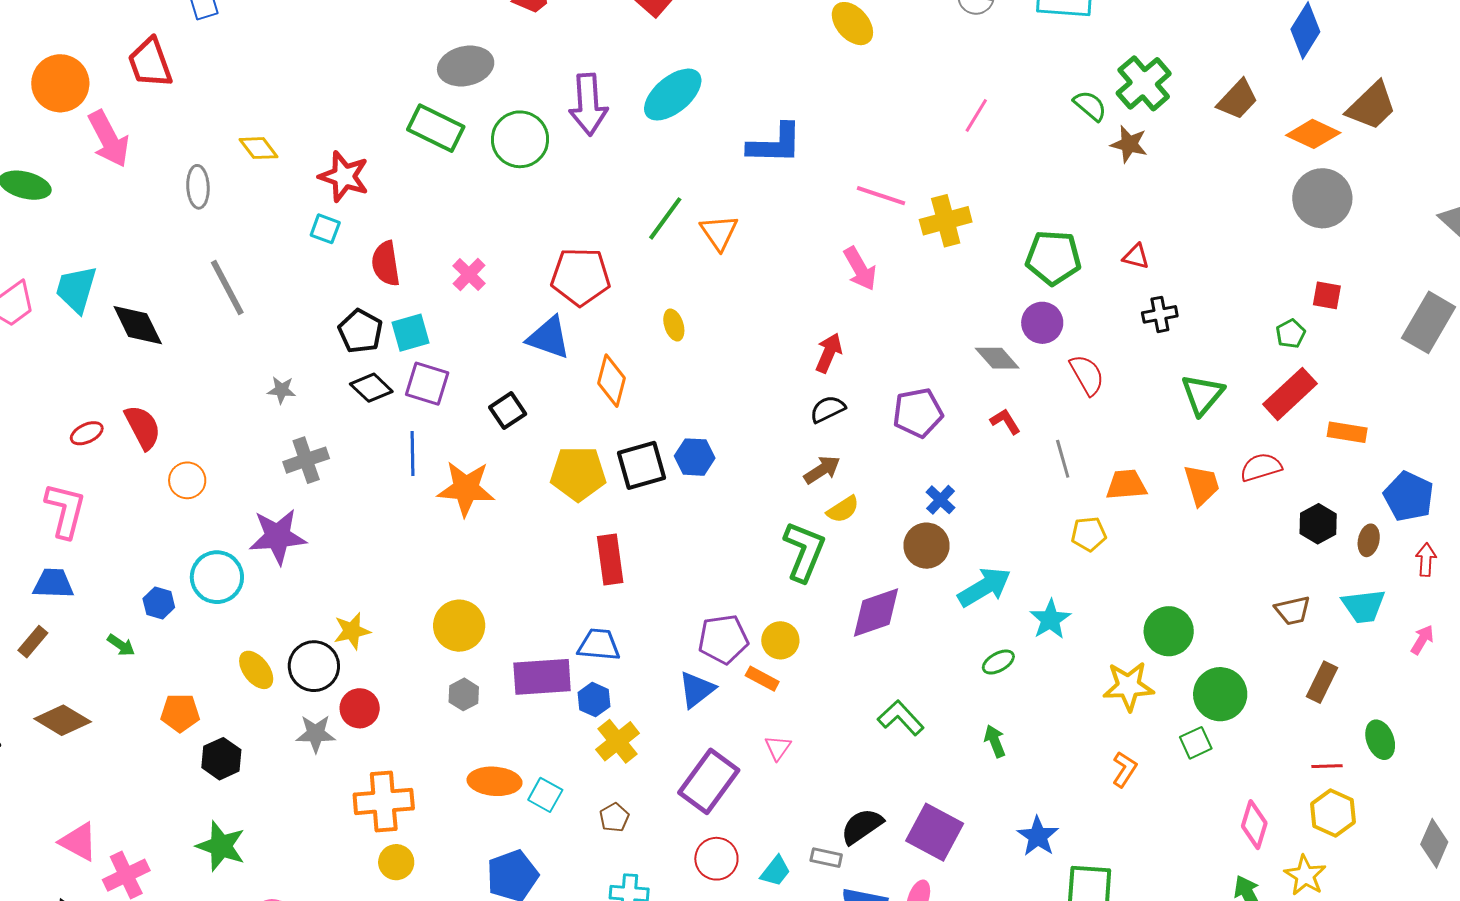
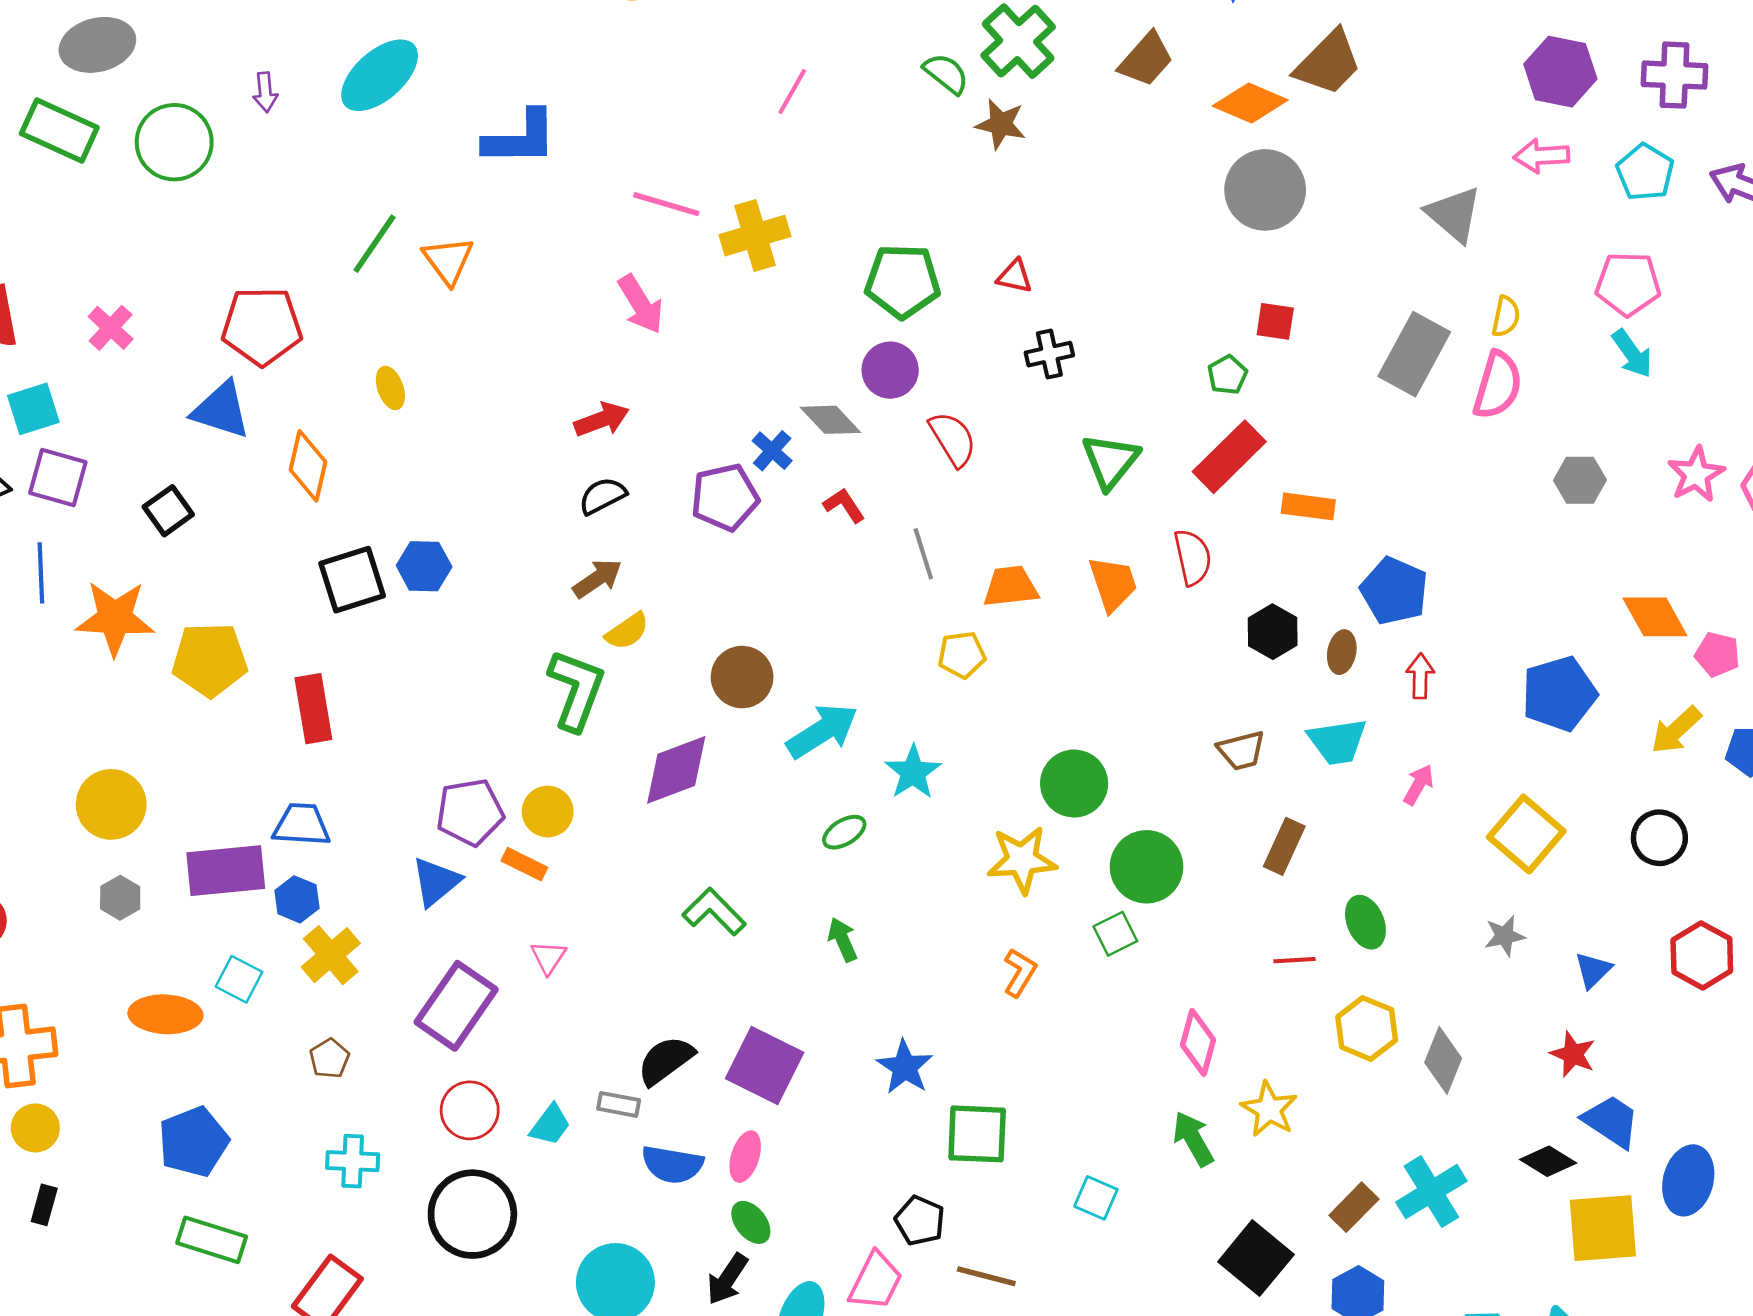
purple arrow: (588, 104) -> (265, 92), size x0.5
red arrow: (829, 353) -> (602, 420), turned 48
red semicircle: (1261, 467) -> (1193, 557), turned 96
yellow pentagon: (578, 474) -> (210, 660), moved
blue cross: (941, 500) -> (772, 451), moved
cyan square: (545, 795) -> (239, 979), moved
yellow hexagon: (1333, 813) -> (1367, 1028), moved

